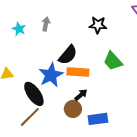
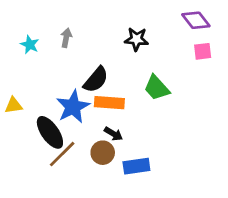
black arrow: (81, 95) -> (113, 134), turned 72
brown line: (30, 117) -> (62, 154), moved

